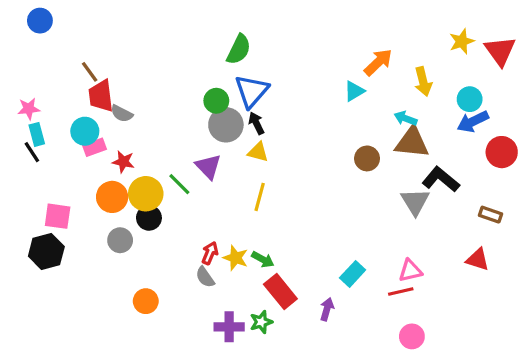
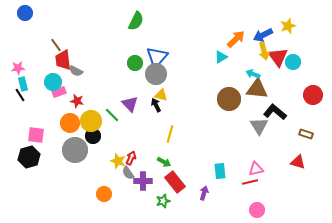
green semicircle: (239, 49) -> (136, 21), moved
red triangle: (500, 51) -> (278, 57), moved
blue arrow: (473, 122) -> (263, 35), moved
black arrow: (256, 123) -> (156, 105), moved
gray circle: (226, 125) -> (156, 74), moved
brown circle: (367, 158) -> (229, 99), size x1.5
yellow line: (260, 197) -> (170, 134), moved
gray circle: (120, 240) -> (75, 150), size x1.6
yellow star: (236, 258) -> (118, 161), moved
cyan rectangle: (353, 274) -> (220, 171), turned -49
orange circle: (146, 301) -> (104, 194), moved
purple cross: (229, 327) -> (143, 181), moved

